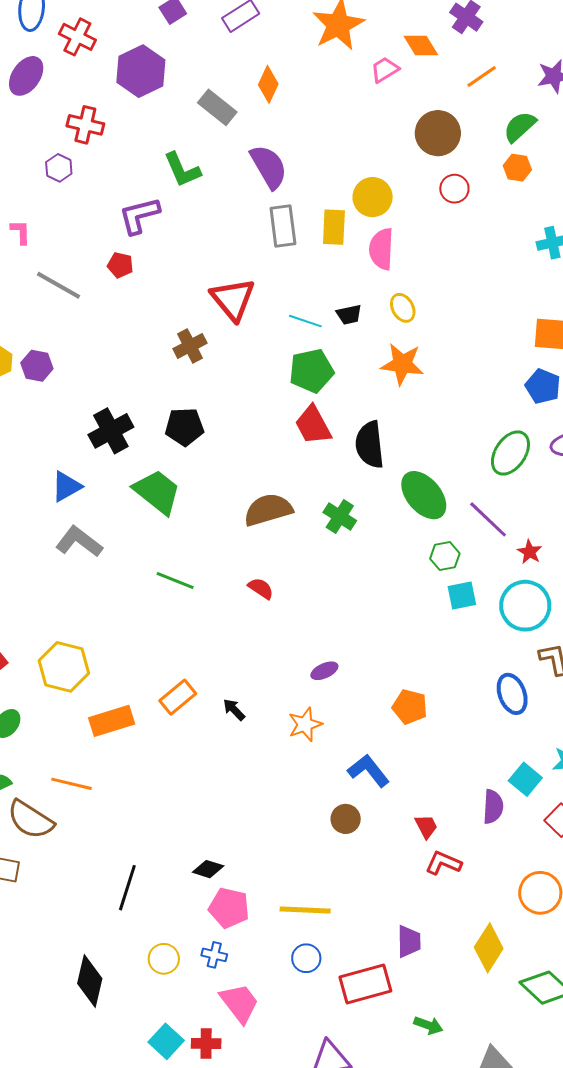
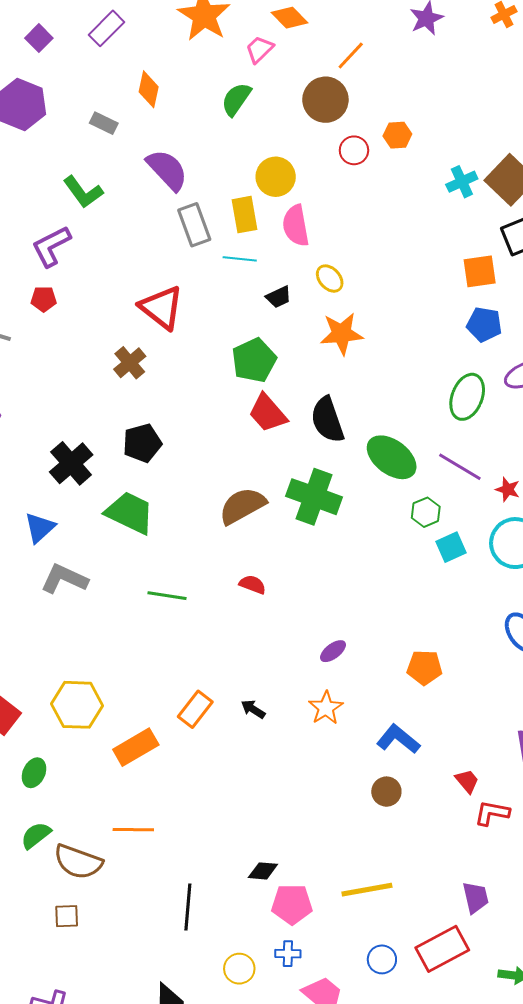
orange line: (482, 76) -> (351, 56), moved
gray rectangle: (217, 107) -> (104, 123), size x0.7
green semicircle: (520, 127) -> (236, 99), moved
orange hexagon: (517, 168) -> (397, 135), moved
cyan line: (305, 321) -> (240, 259), moved
green cross: (340, 517) -> (314, 497), size x1.6
orange line: (71, 784) -> (133, 830), moved
blue circle: (306, 958) -> (382, 959), moved

